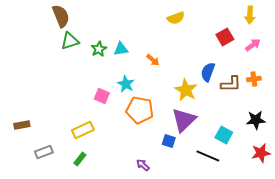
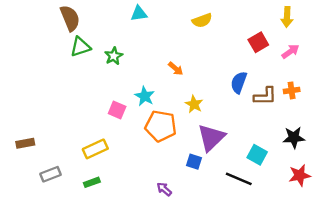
cyan triangle: (121, 49) -> (139, 14), moved
yellow star: (186, 90) -> (194, 104), moved, size x0.7
green rectangle: (80, 159) -> (92, 182), turned 32

